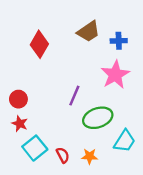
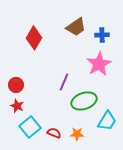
red semicircle: (63, 155) -> (54, 133), turned -40

